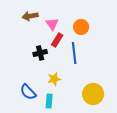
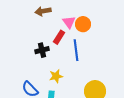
brown arrow: (30, 16) -> (43, 11), moved
pink triangle: (52, 24) -> (69, 22), moved

